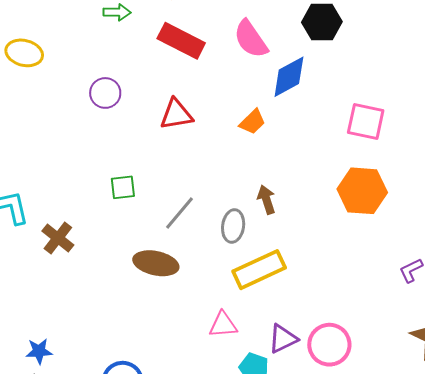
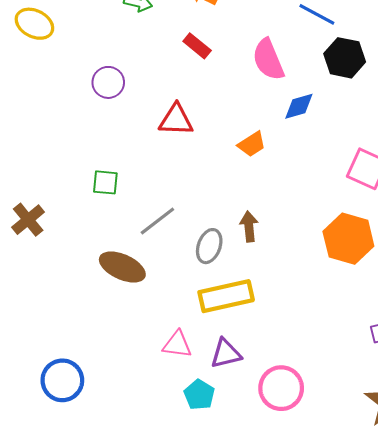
red rectangle: (181, 41) -> (197, 46), size x0.6
blue diamond: (289, 77) -> (299, 106), size x0.7
purple triangle: (283, 339) -> (226, 354), moved

